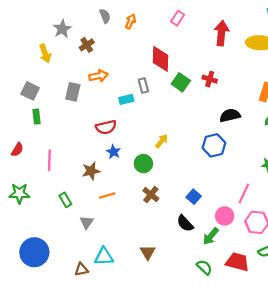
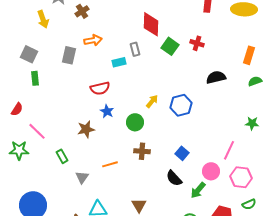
blue hexagon: (214, 145) -> (181, 105), moved
pink line: (49, 160) -> (37, 131), moved, turned -48
brown cross: (151, 195) -> (142, 151), turned -35
orange line: (107, 196) -> (110, 164), moved

